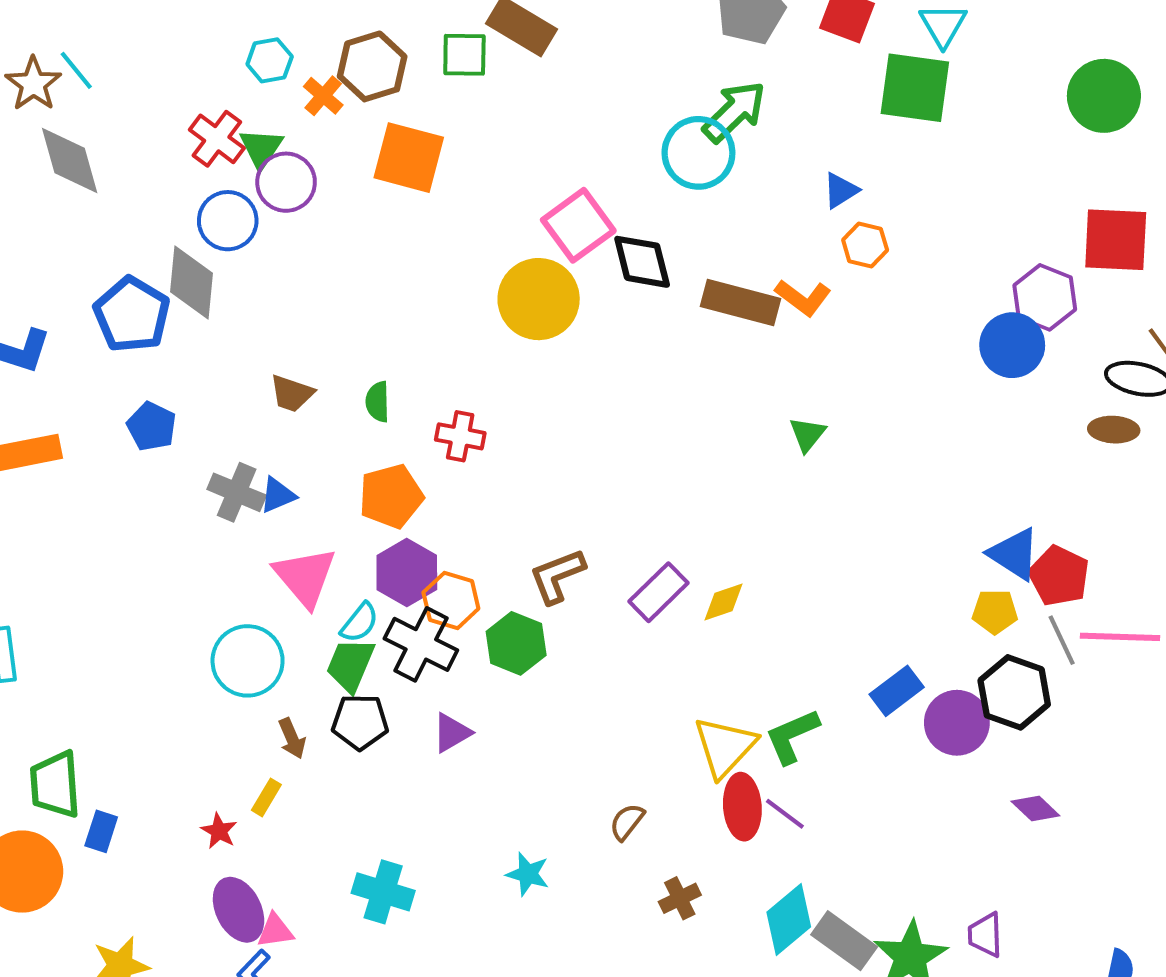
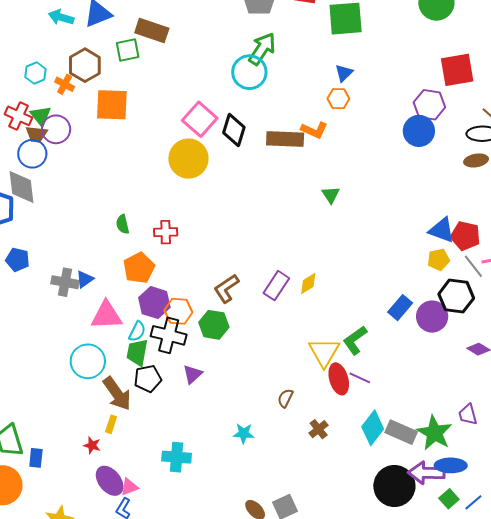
blue triangle: (841, 190) -> (344, 73), moved
black diamond: (642, 262) -> (234, 130), turned 44
brown trapezoid: (292, 394) -> (36, 134), moved
pink triangle: (305, 577) -> (106, 315), turned -40
brown arrow: (292, 738) -> (117, 394), size x1.8

